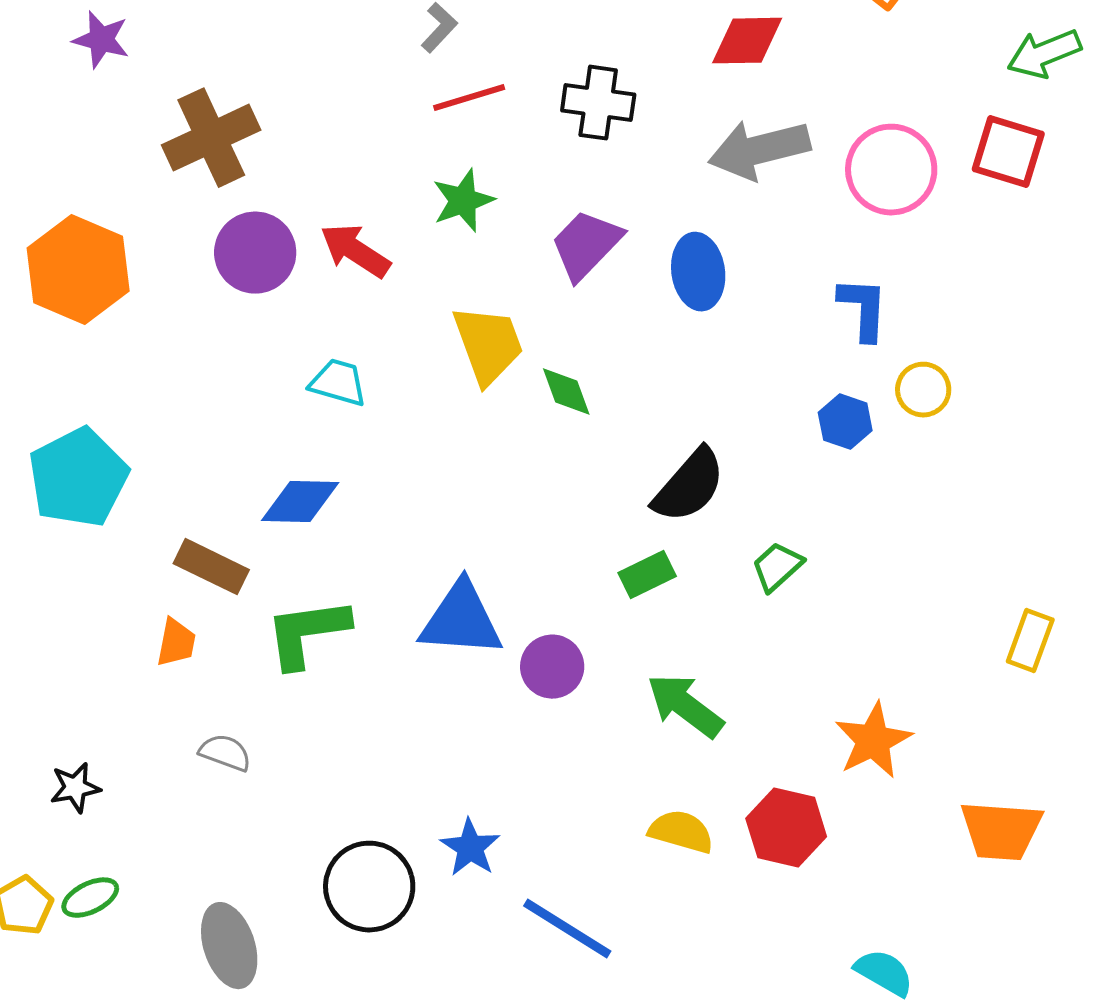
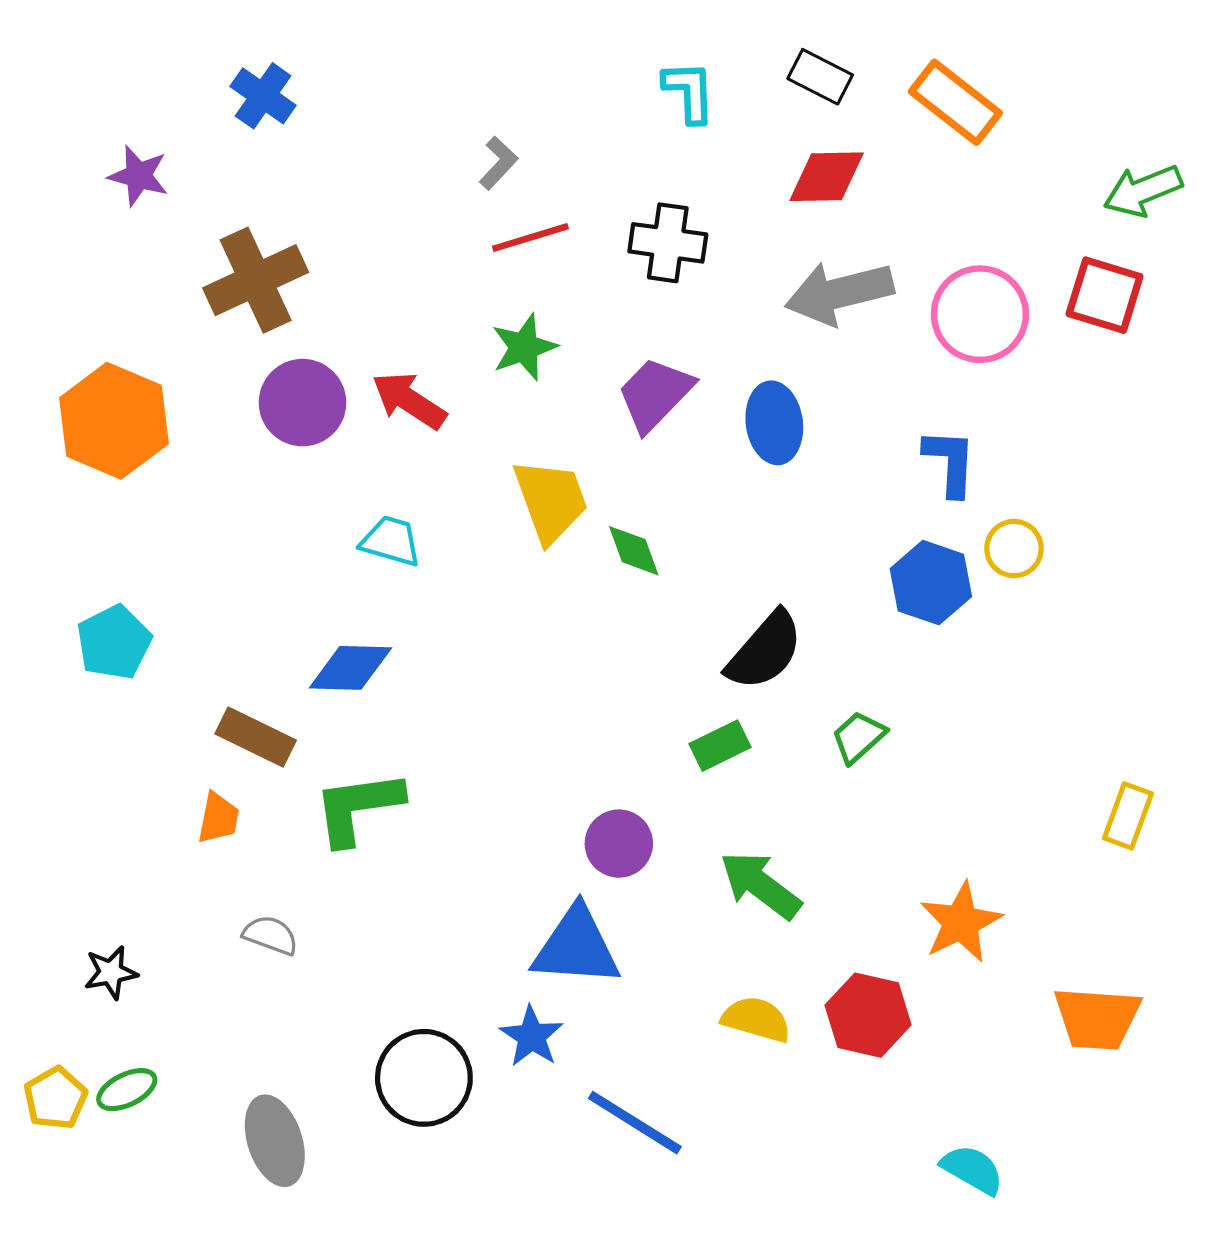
blue hexagon: (845, 422) -> (931, 583), size x1.4
cyan pentagon: (78, 478) -> (114, 642), size x0.7
blue triangle: (461, 620) -> (576, 947), moved

